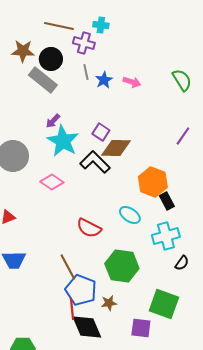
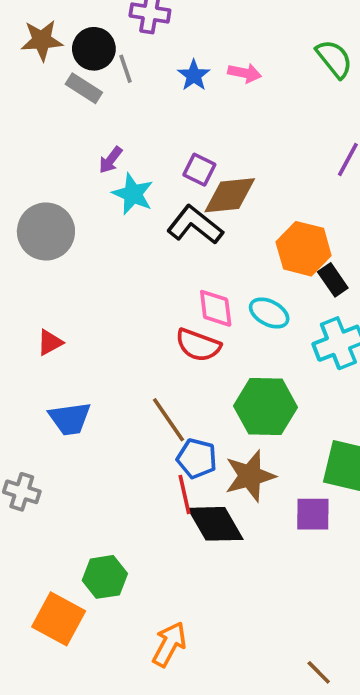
gray line: (86, 72) -> (125, 69), moved
gray rectangle: (43, 80) -> (84, 88), size x0.7
cyan star: (63, 141) -> (133, 194), size x0.7
pink diamond: (52, 182) -> (216, 308), moved, turned 55
blue pentagon: (81, 290) -> (197, 458), size x0.7
brown star: (109, 303) -> (250, 476), size x1.8

